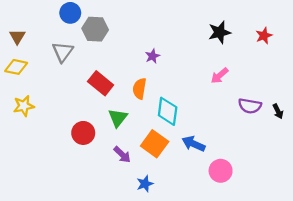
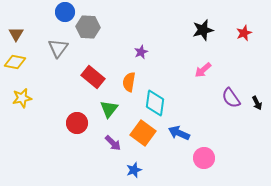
purple semicircle: (250, 106) -> (231, 98), turned 45

